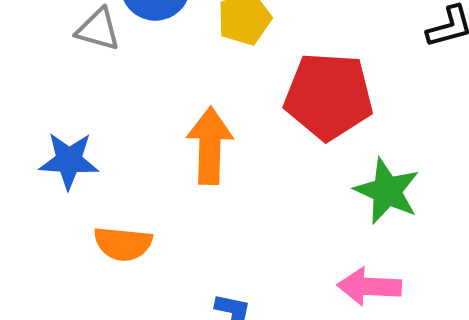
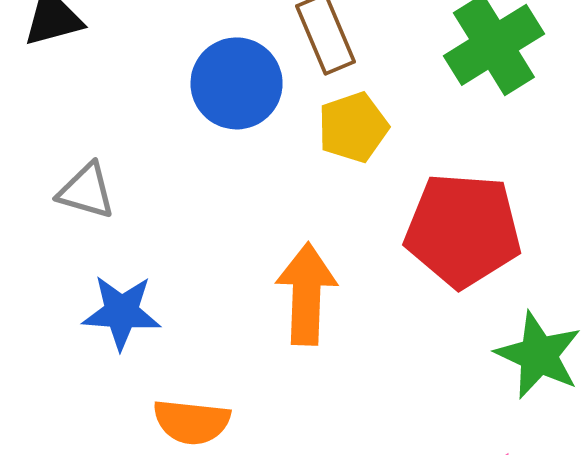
gray triangle: (98, 29) -> (86, 191), moved

